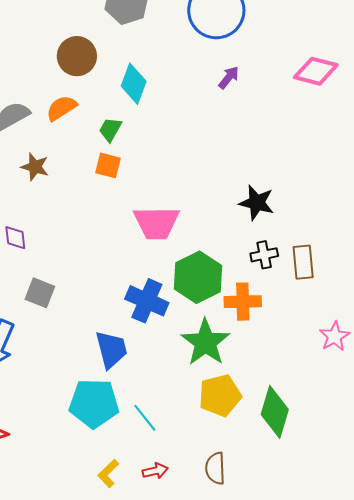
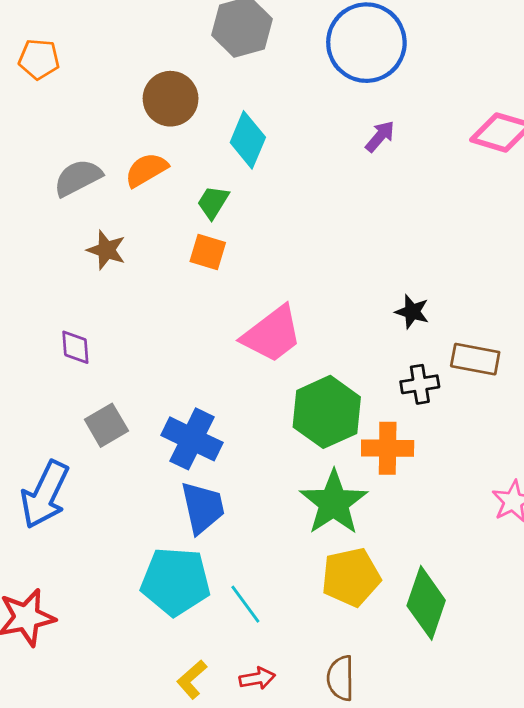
black star: (257, 203) -> (412, 312), size x0.7
pink trapezoid: (156, 223) -> (272, 334), turned -39
brown rectangle: (303, 262) -> (475, 359), moved, turned -76
gray square: (40, 293) -> (106, 425), turned 36
blue cross: (147, 301) -> (192, 439), moved

